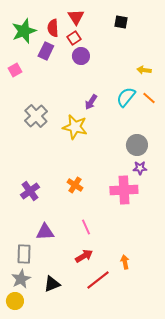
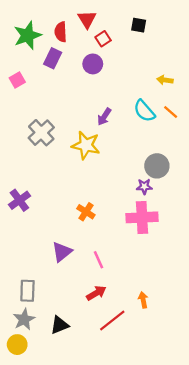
red square: (74, 38) -> (103, 39), moved
cyan semicircle: (126, 97) -> (144, 111), turned -80
purple star: (140, 168) -> (144, 187), moved
purple cross: (30, 191) -> (19, 200), moved
purple triangle: (45, 232) -> (62, 252), moved, turned -36

